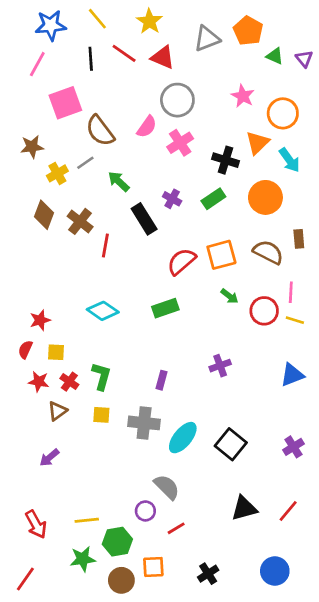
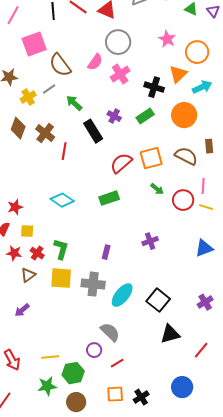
cyan arrow: (289, 160) -> (202, 87), turned -78
yellow square: (101, 415) -> (61, 278), size x1.6
black triangle: (244, 508) -> (170, 334), moved
orange square: (153, 567) -> (115, 394), moved
blue circle: (275, 571) -> (182, 387), moved

